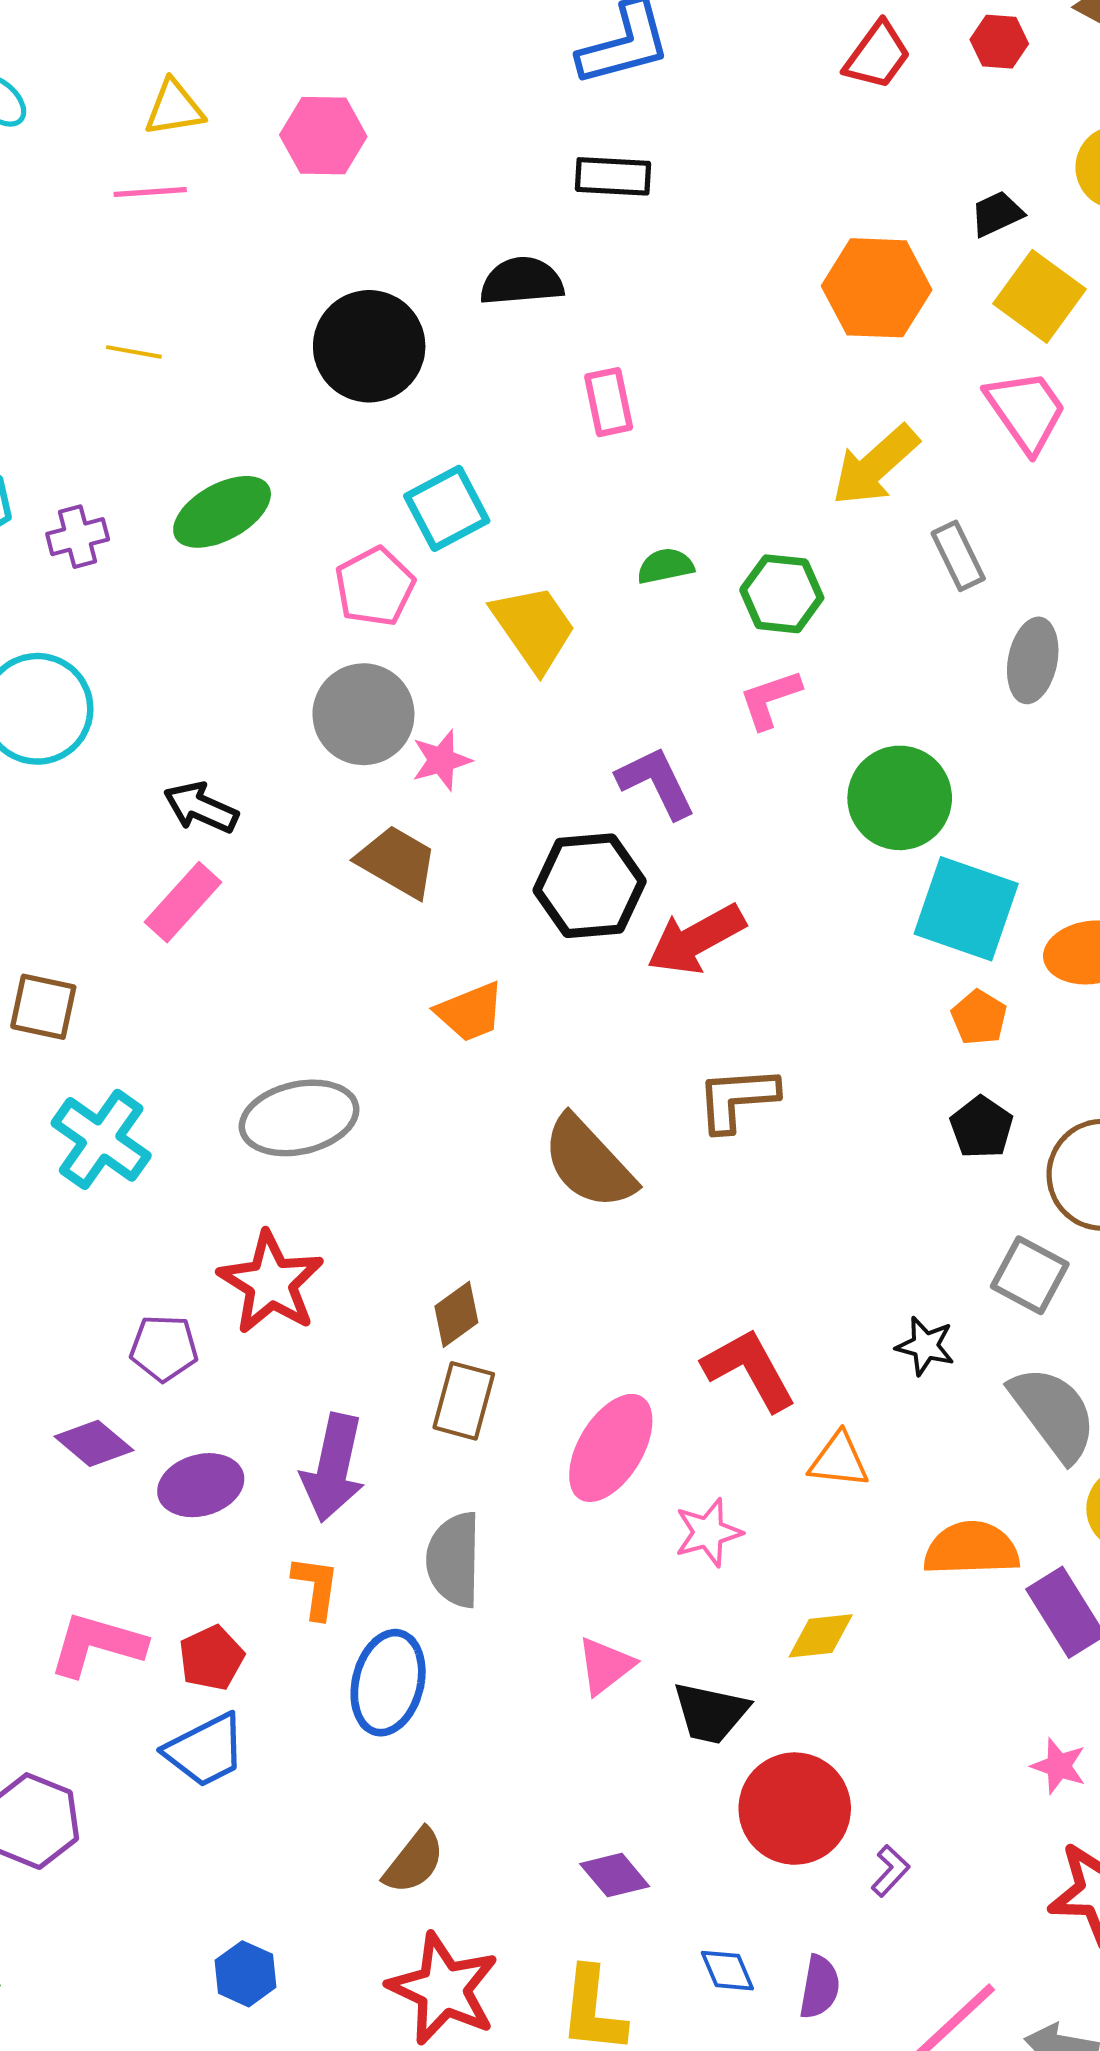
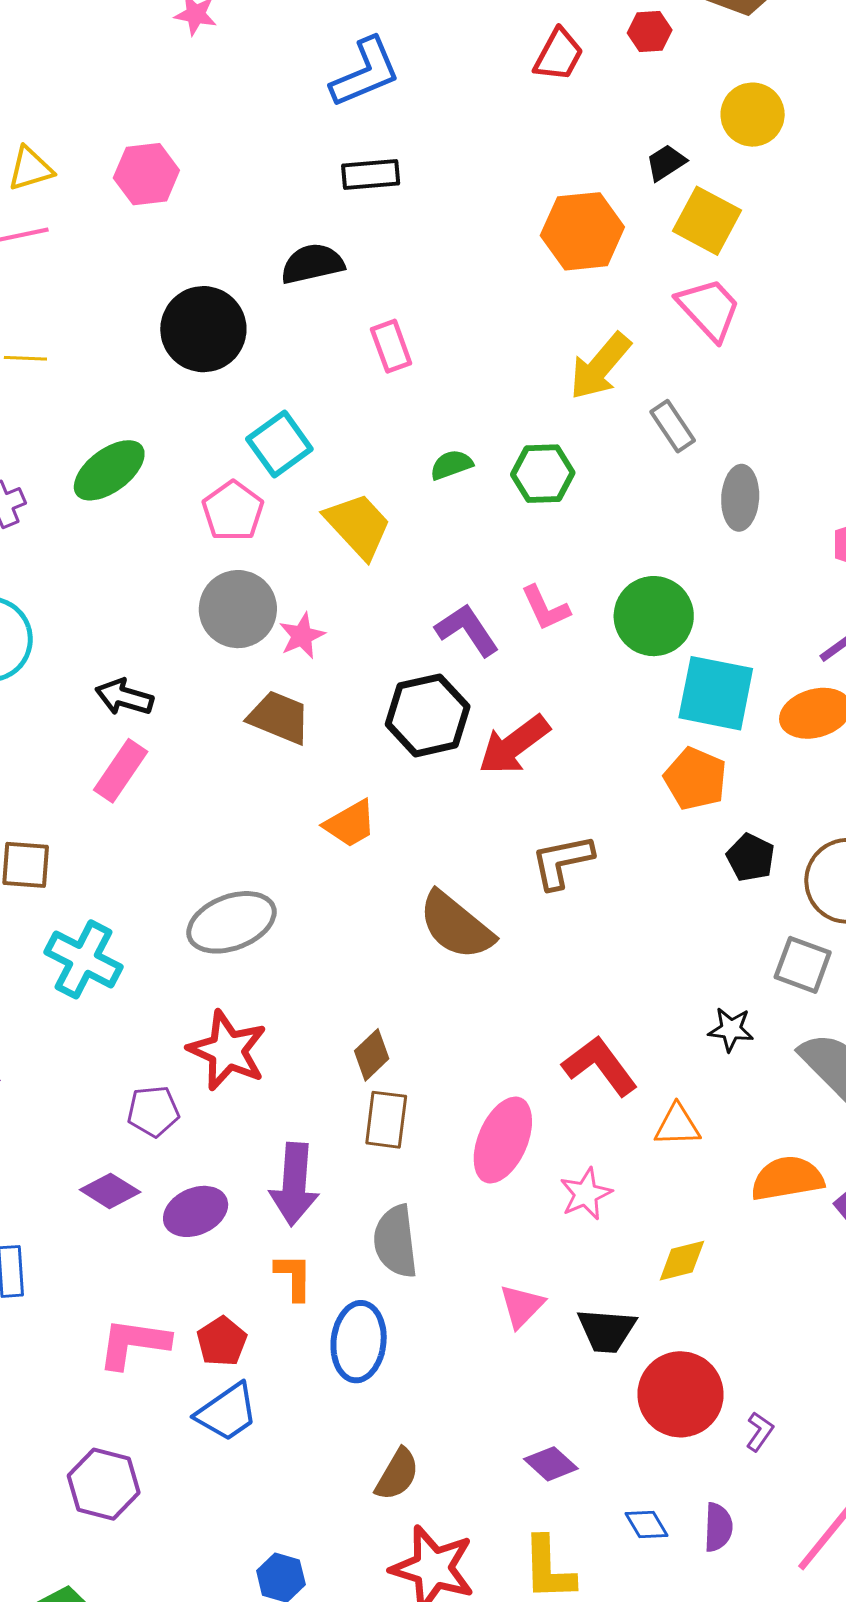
pink L-shape: (770, 699) -> (545, 608), moved, turned -88
orange pentagon: (979, 1018) -> (695, 779), moved, size x1.5

